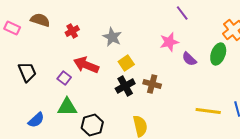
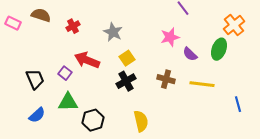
black trapezoid: (27, 72) -> (35, 79), moved
brown cross: (152, 84) -> (166, 79), moved
yellow line: (208, 111) -> (202, 84), moved

